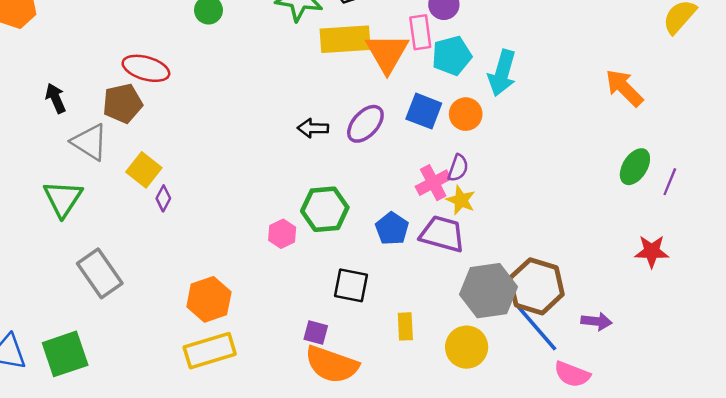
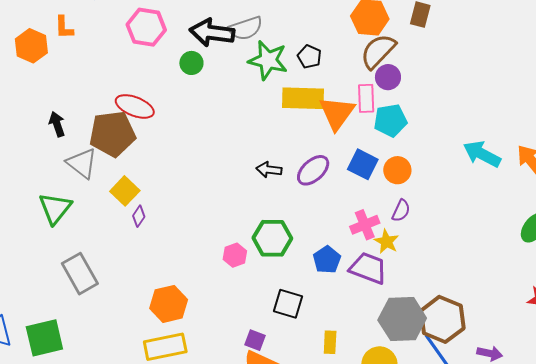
cyan arrow: (502, 73) -> (482, 154), moved, turned 96
brown pentagon: (123, 103) -> (112, 134), size x1.4
purple semicircle: (458, 168) -> (401, 211), moved

